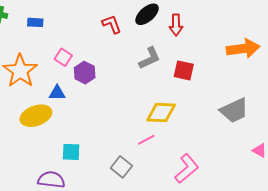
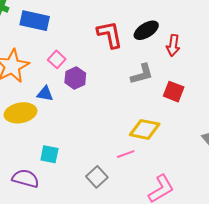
blue rectangle: (35, 22) -> (35, 21), size x1.8
red L-shape: (112, 24) -> (110, 34), size x1.4

